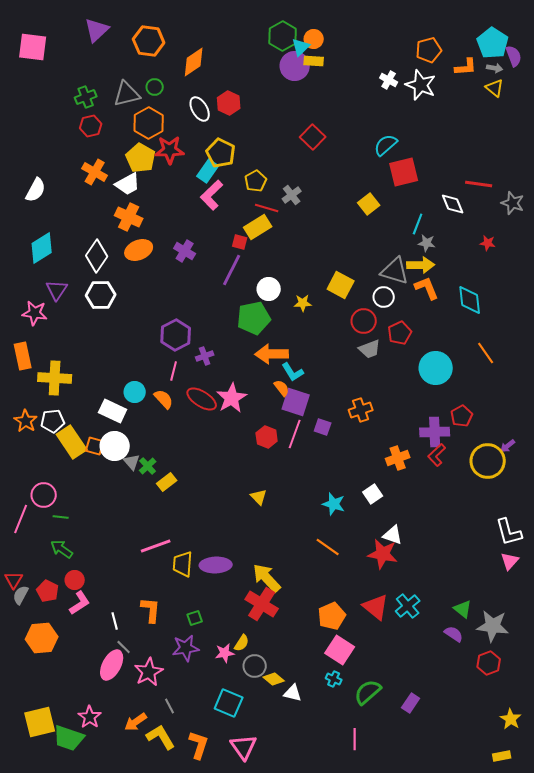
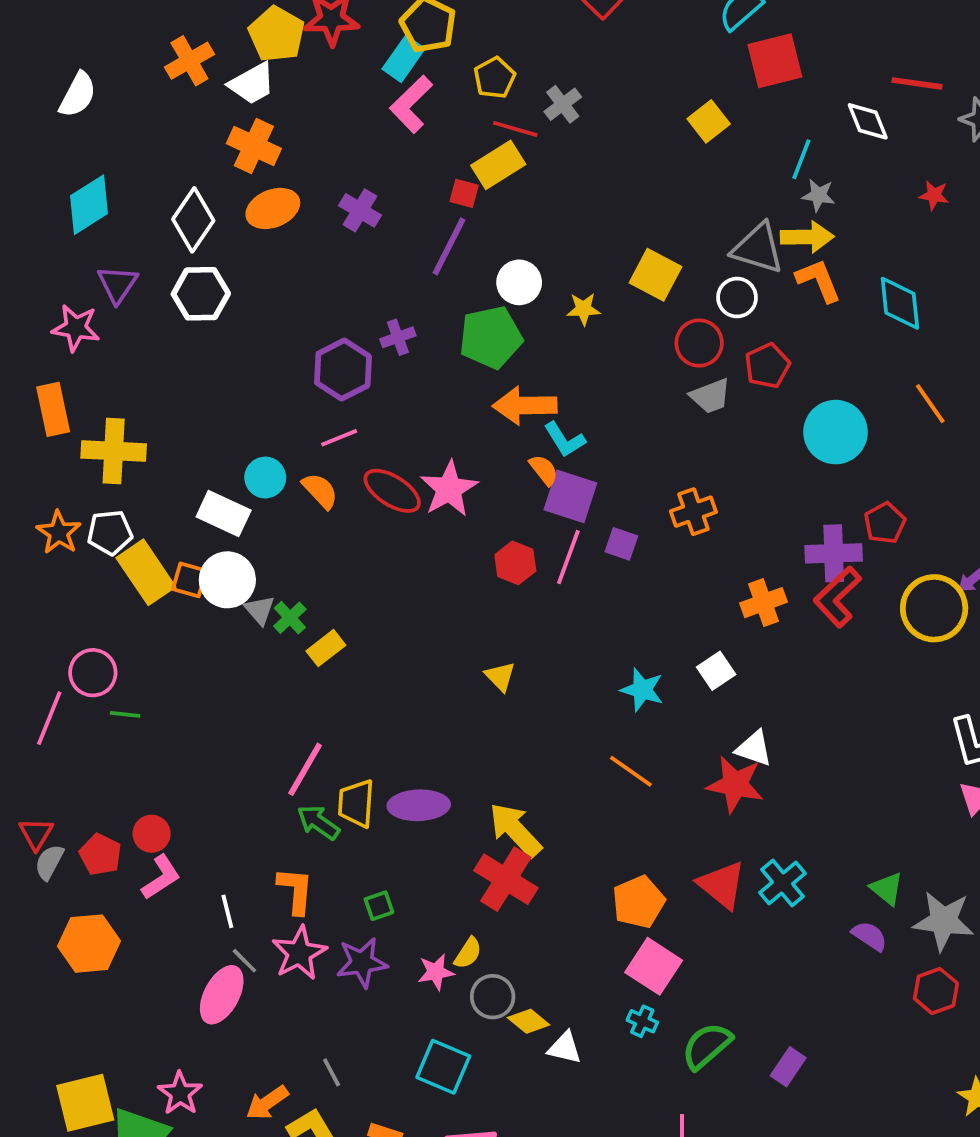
orange cross: (95, 172) -> (189, 61), turned 30
purple cross: (205, 356) -> (398, 337), moved
pink line: (174, 371) -> (339, 438), turned 54
red L-shape: (437, 455) -> (837, 597), size x1.4
pink line: (156, 546) -> (305, 769), turned -40
green arrow: (62, 549) -> (318, 822), moved
pink star: (149, 672) -> (299, 953), moved

